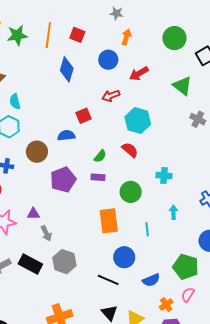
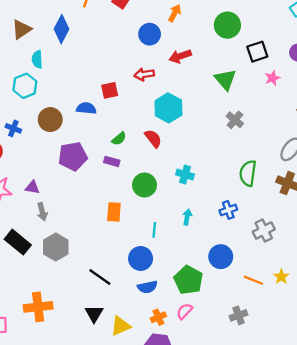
blue diamond: (67, 69) -> (61, 29), moved
orange rectangle: (109, 221) -> (114, 212), size x0.7
blue circle: (124, 257) -> (141, 258), moved

